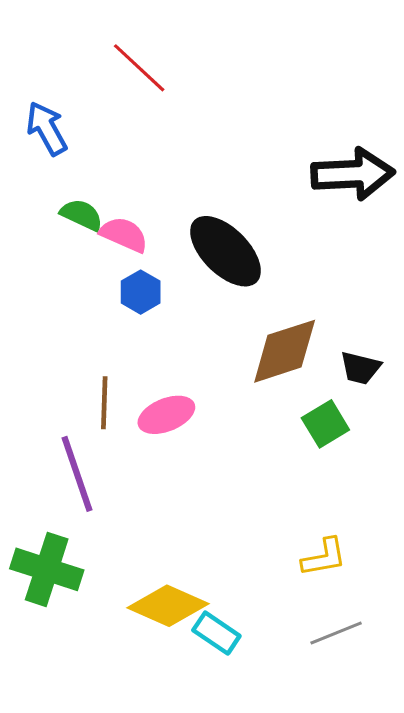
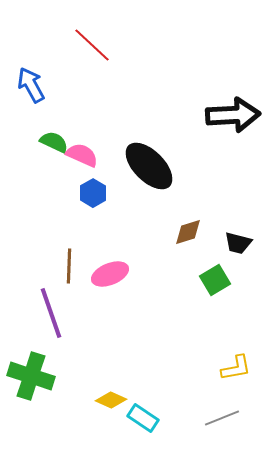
brown diamond: (285, 351) -> (188, 232), size x0.6
yellow L-shape: (324, 557) -> (236, 368), moved
yellow diamond: (168, 606) -> (111, 400), size x0.6

